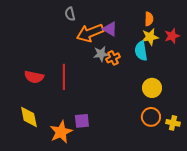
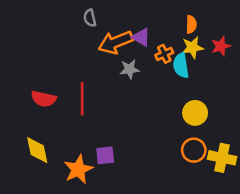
orange cross: (113, 58) -> (164, 54), moved
yellow cross: (173, 123) -> (222, 158), size x1.5

